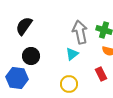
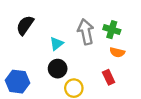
cyan triangle: (72, 54) -> (56, 44), moved
black circle: (31, 56) -> (58, 69), moved

